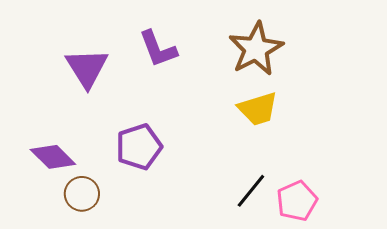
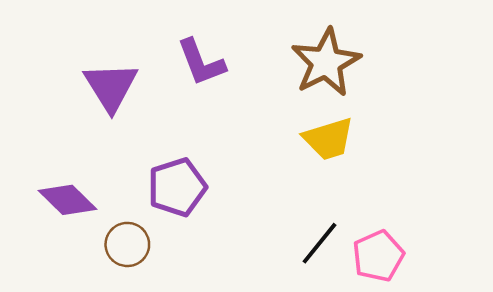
brown circle: (82, 194) -> (127, 244), moved

